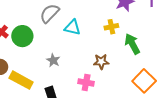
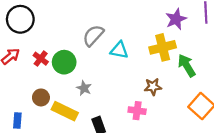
yellow cross: (111, 27) -> (163, 47), size x1.6
gray star: (53, 60) -> (84, 88), moved

